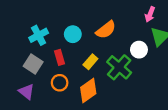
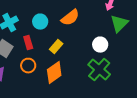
white circle: (139, 50) -> (100, 45), moved
green cross: (119, 67) -> (99, 70), moved

